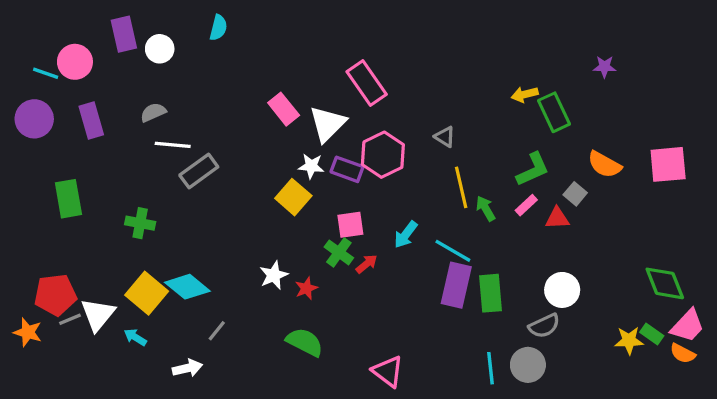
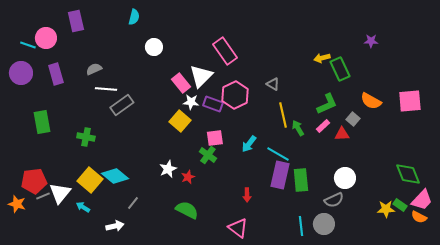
white circle: (160, 49) -> (154, 47), moved
pink rectangle: (284, 109) -> (181, 83), moved
red arrow: (367, 264) -> (247, 195), moved, turned 128

